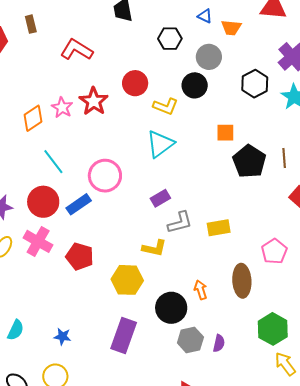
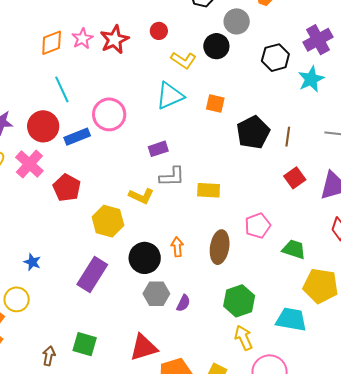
red circle: (135, 83) -> (159, 31), size x0.7
orange square: (225, 133) -> (215, 103), moved

